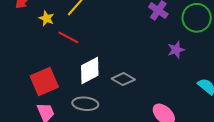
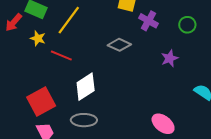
green circle: (197, 18) -> (187, 25), size x0.6
gray diamond: (123, 79) -> (119, 45), moved

